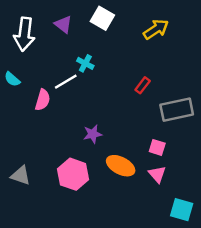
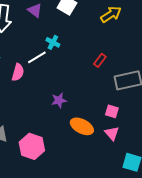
pink hexagon: (73, 174) -> (32, 146), moved

